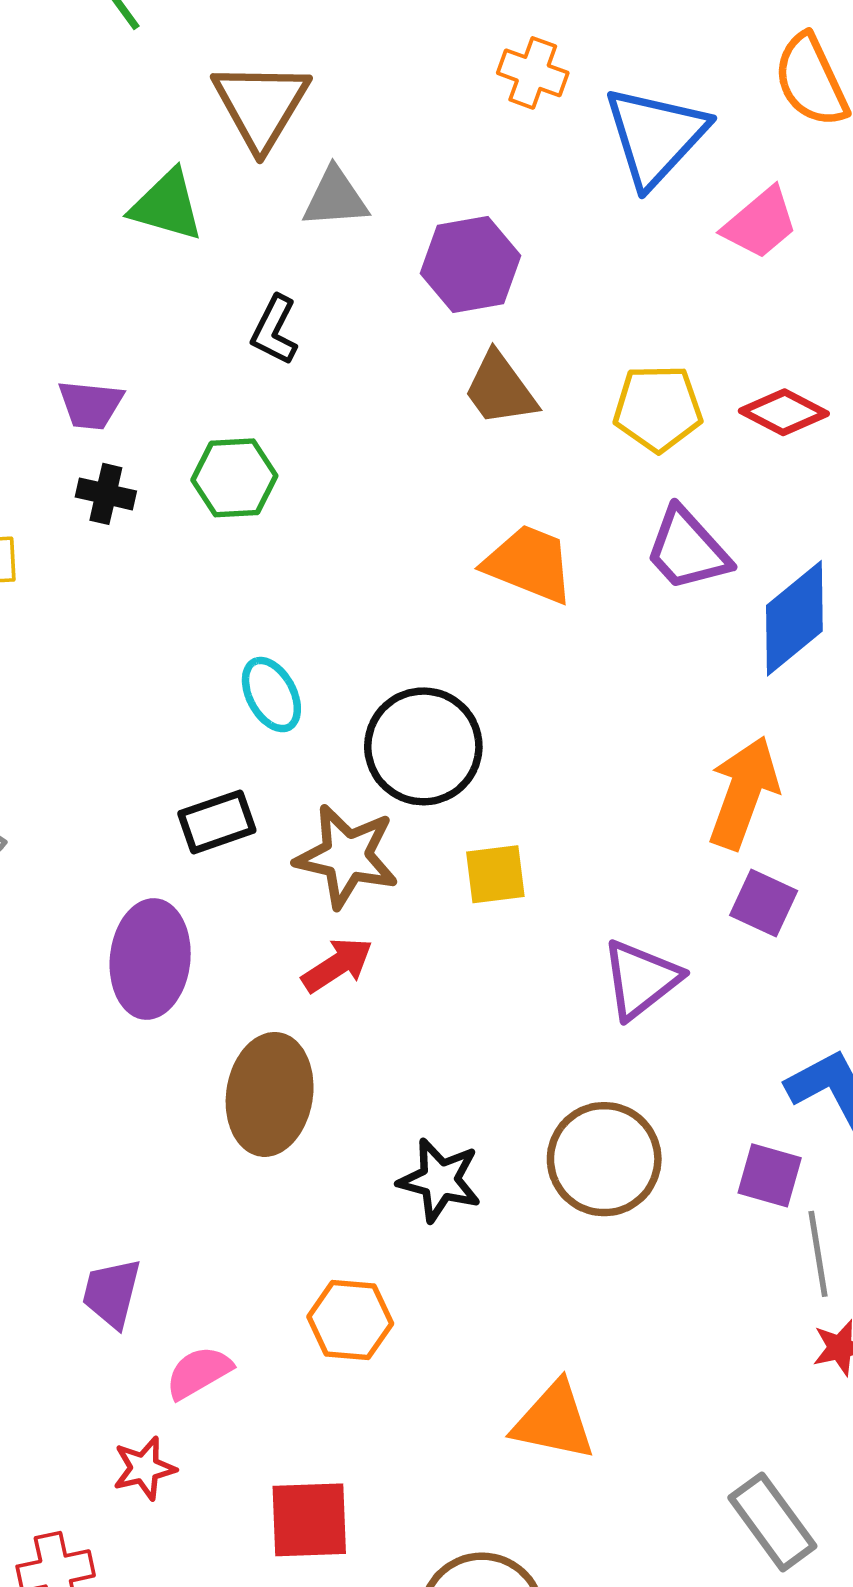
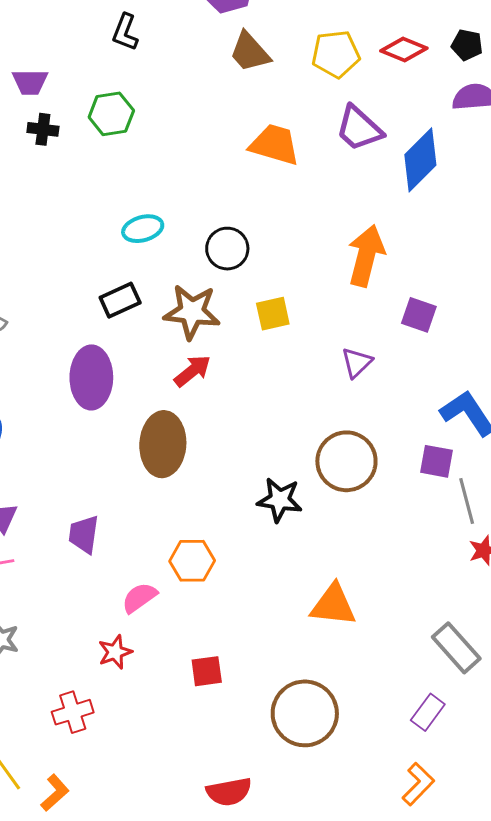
cyan ellipse: (271, 695) -> (143, 229), turned -72
black circle: (423, 746) -> (227, 249), size x0.7
orange arrow: (743, 793) -> (366, 256), moved
purple triangle: (641, 979) -> (357, 363), size x0.7
black star: (440, 1180) -> (280, 500), moved
purple trapezoid: (112, 1293) -> (84, 534), moved
orange hexagon: (350, 1320) -> (192, 561), moved
red square: (309, 1520) -> (207, 671), size x0.7

